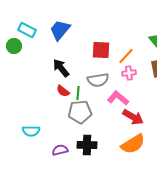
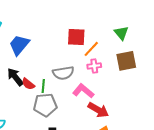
blue trapezoid: (60, 30) -> (19, 45), moved
red square: (101, 50) -> (76, 37), moved
black arrow: (61, 68) -> (15, 77), moved

